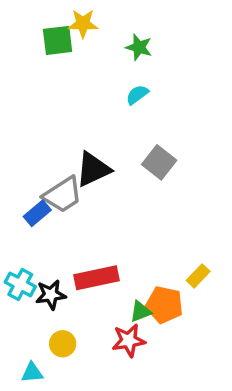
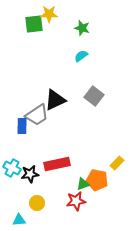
blue rectangle: (37, 213) -> (22, 126), turned -49

